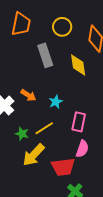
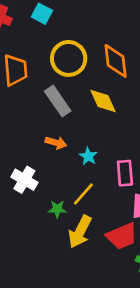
yellow circle: (62, 27) -> (69, 58), size x1.4
orange arrow: (28, 95) -> (56, 143), moved

